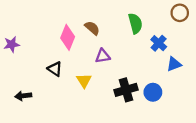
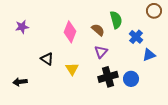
brown semicircle: (92, 28) -> (98, 30), moved
pink diamond: (68, 37) -> (70, 32), moved
purple star: (12, 44) -> (22, 27), moved
purple triangle: (103, 56) -> (101, 52), moved, turned -40

